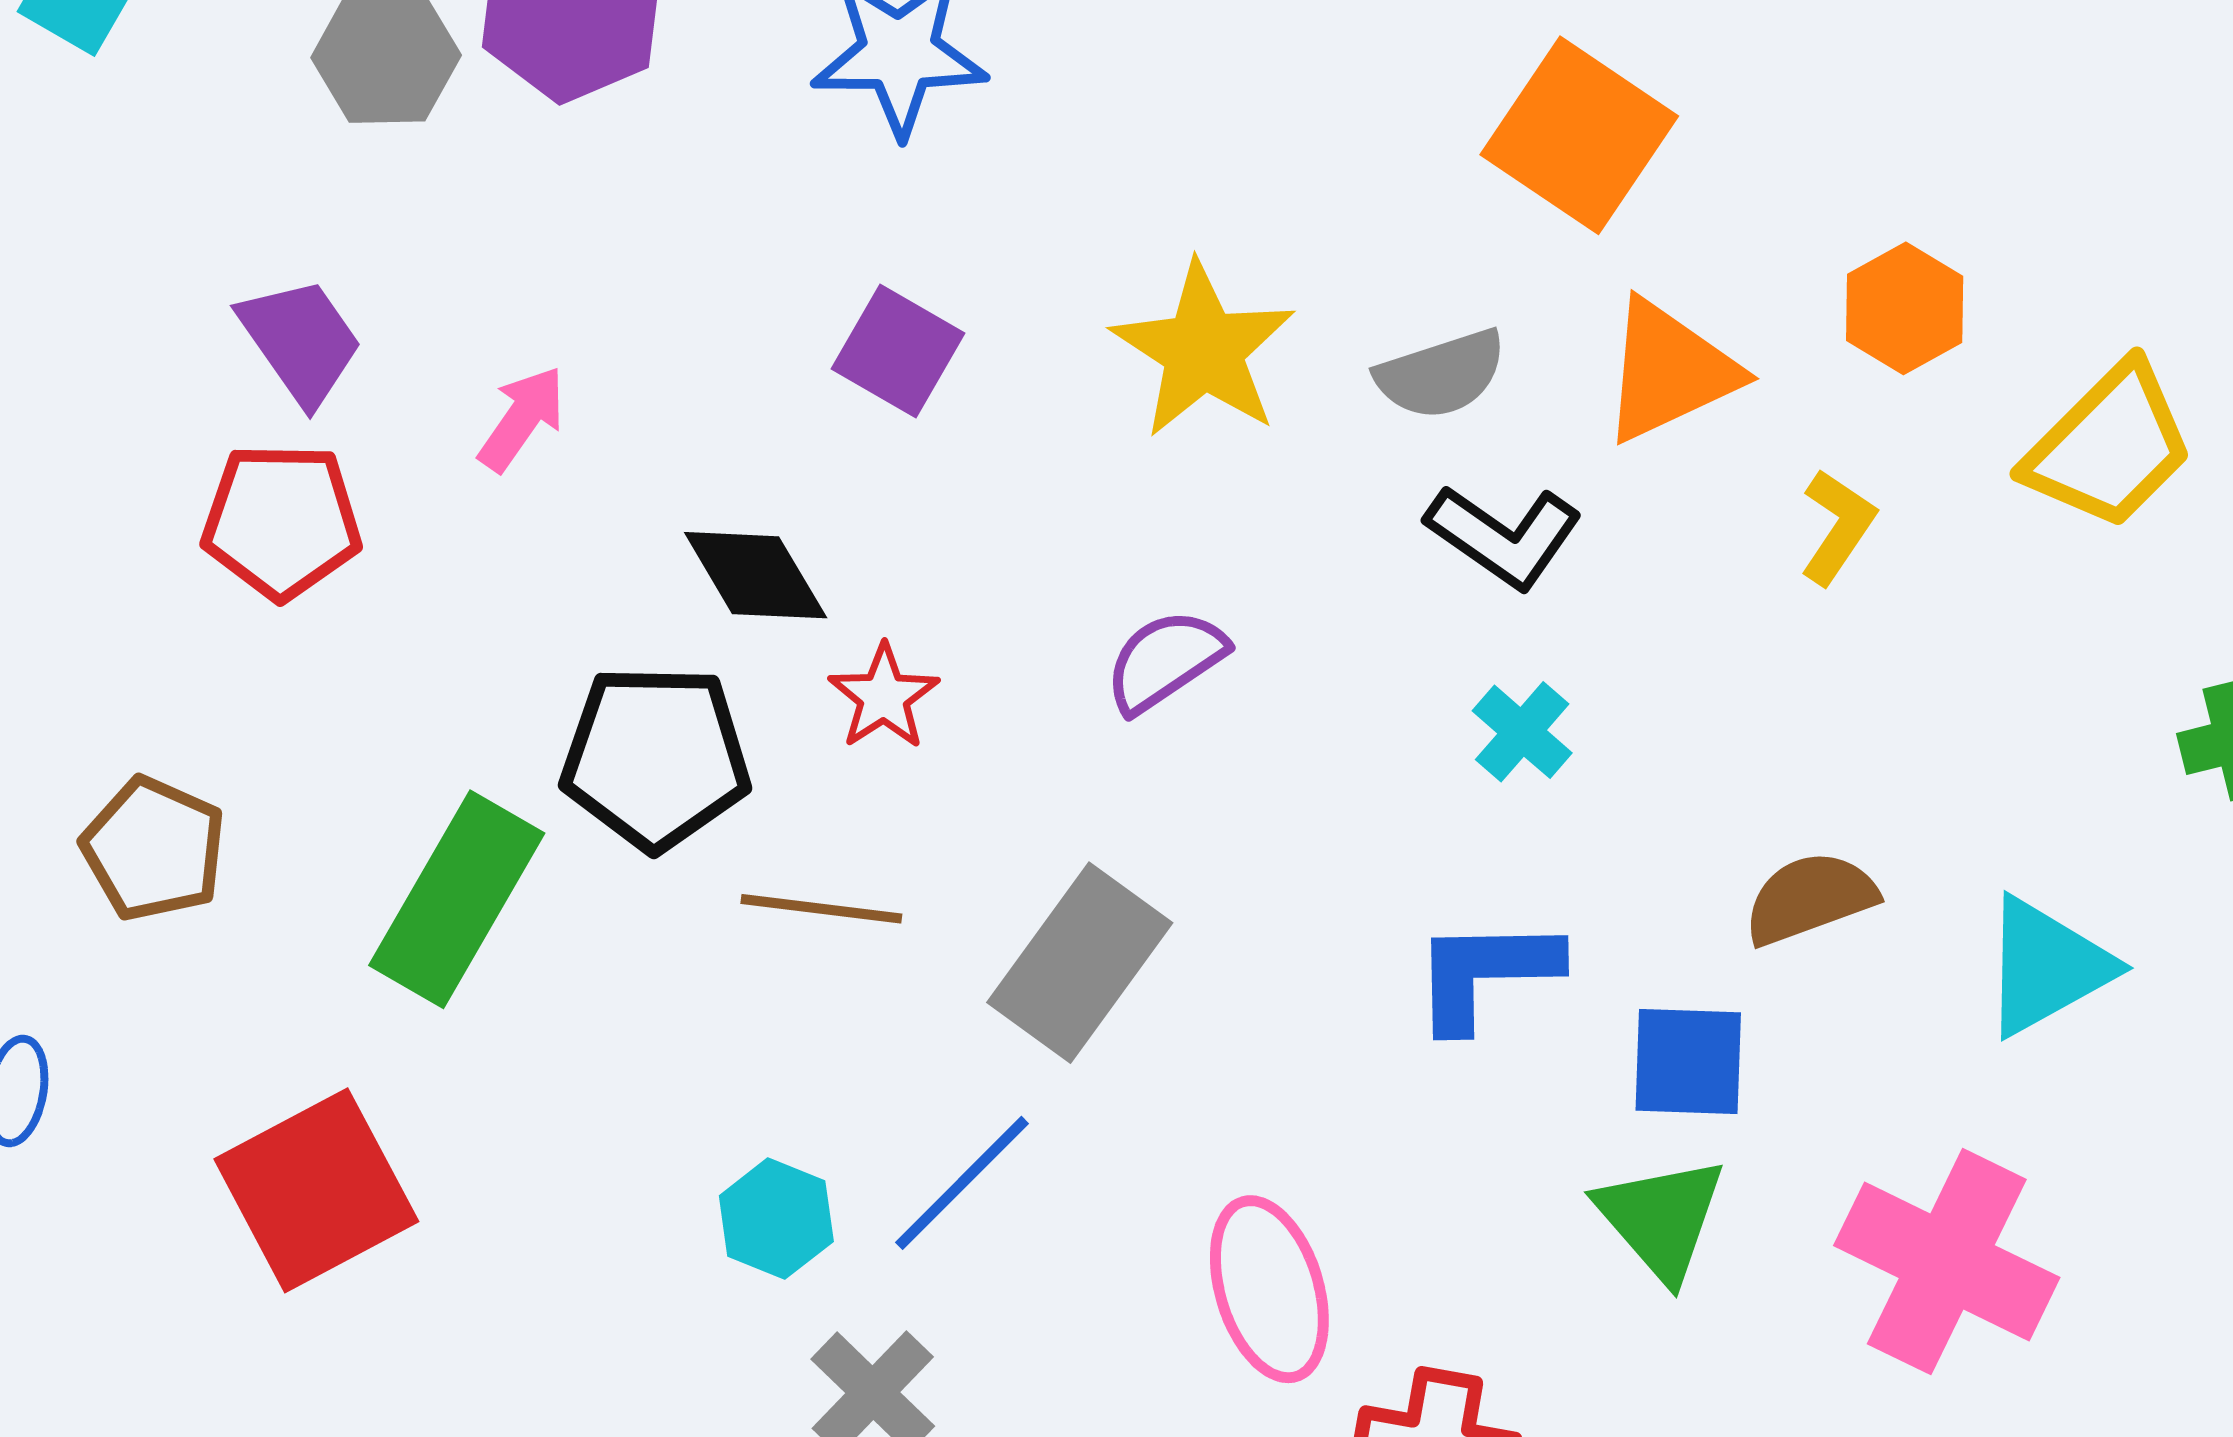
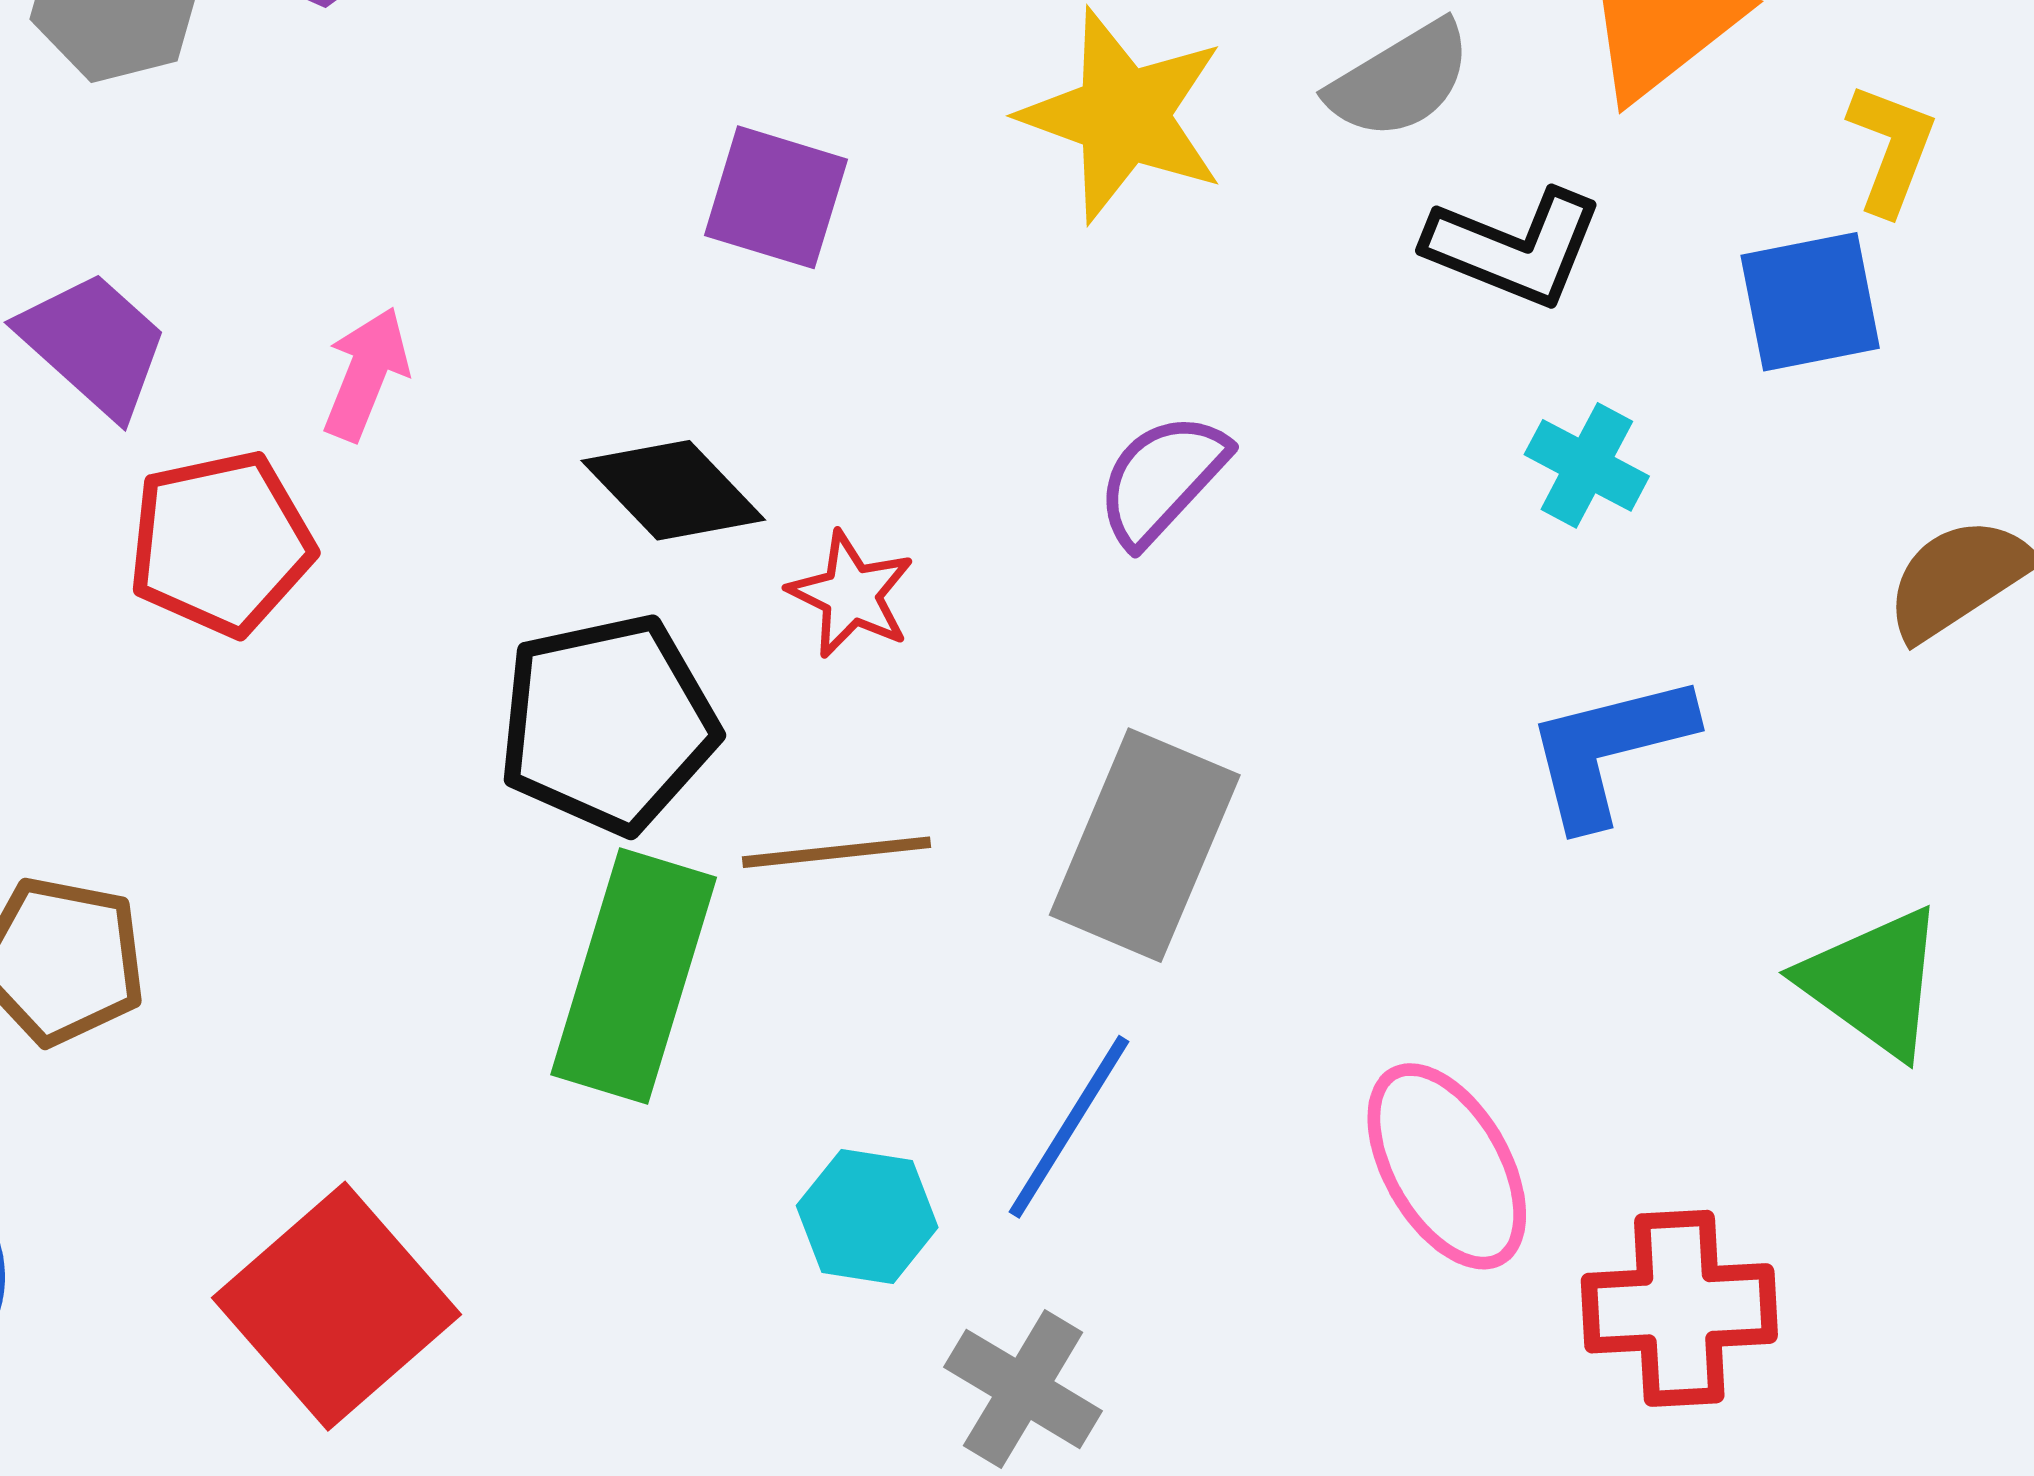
red pentagon: (282, 521) -> (221, 543), moved
green rectangle: (457, 899) -> (634, 976), moved
blue square: (1688, 1062) -> (1810, 302), moved

